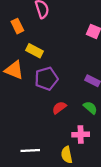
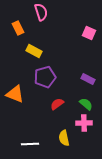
orange triangle: (14, 70) -> (15, 94), moved
pink cross: (81, 134) -> (84, 123), moved
yellow semicircle: (67, 155) -> (64, 138), moved

